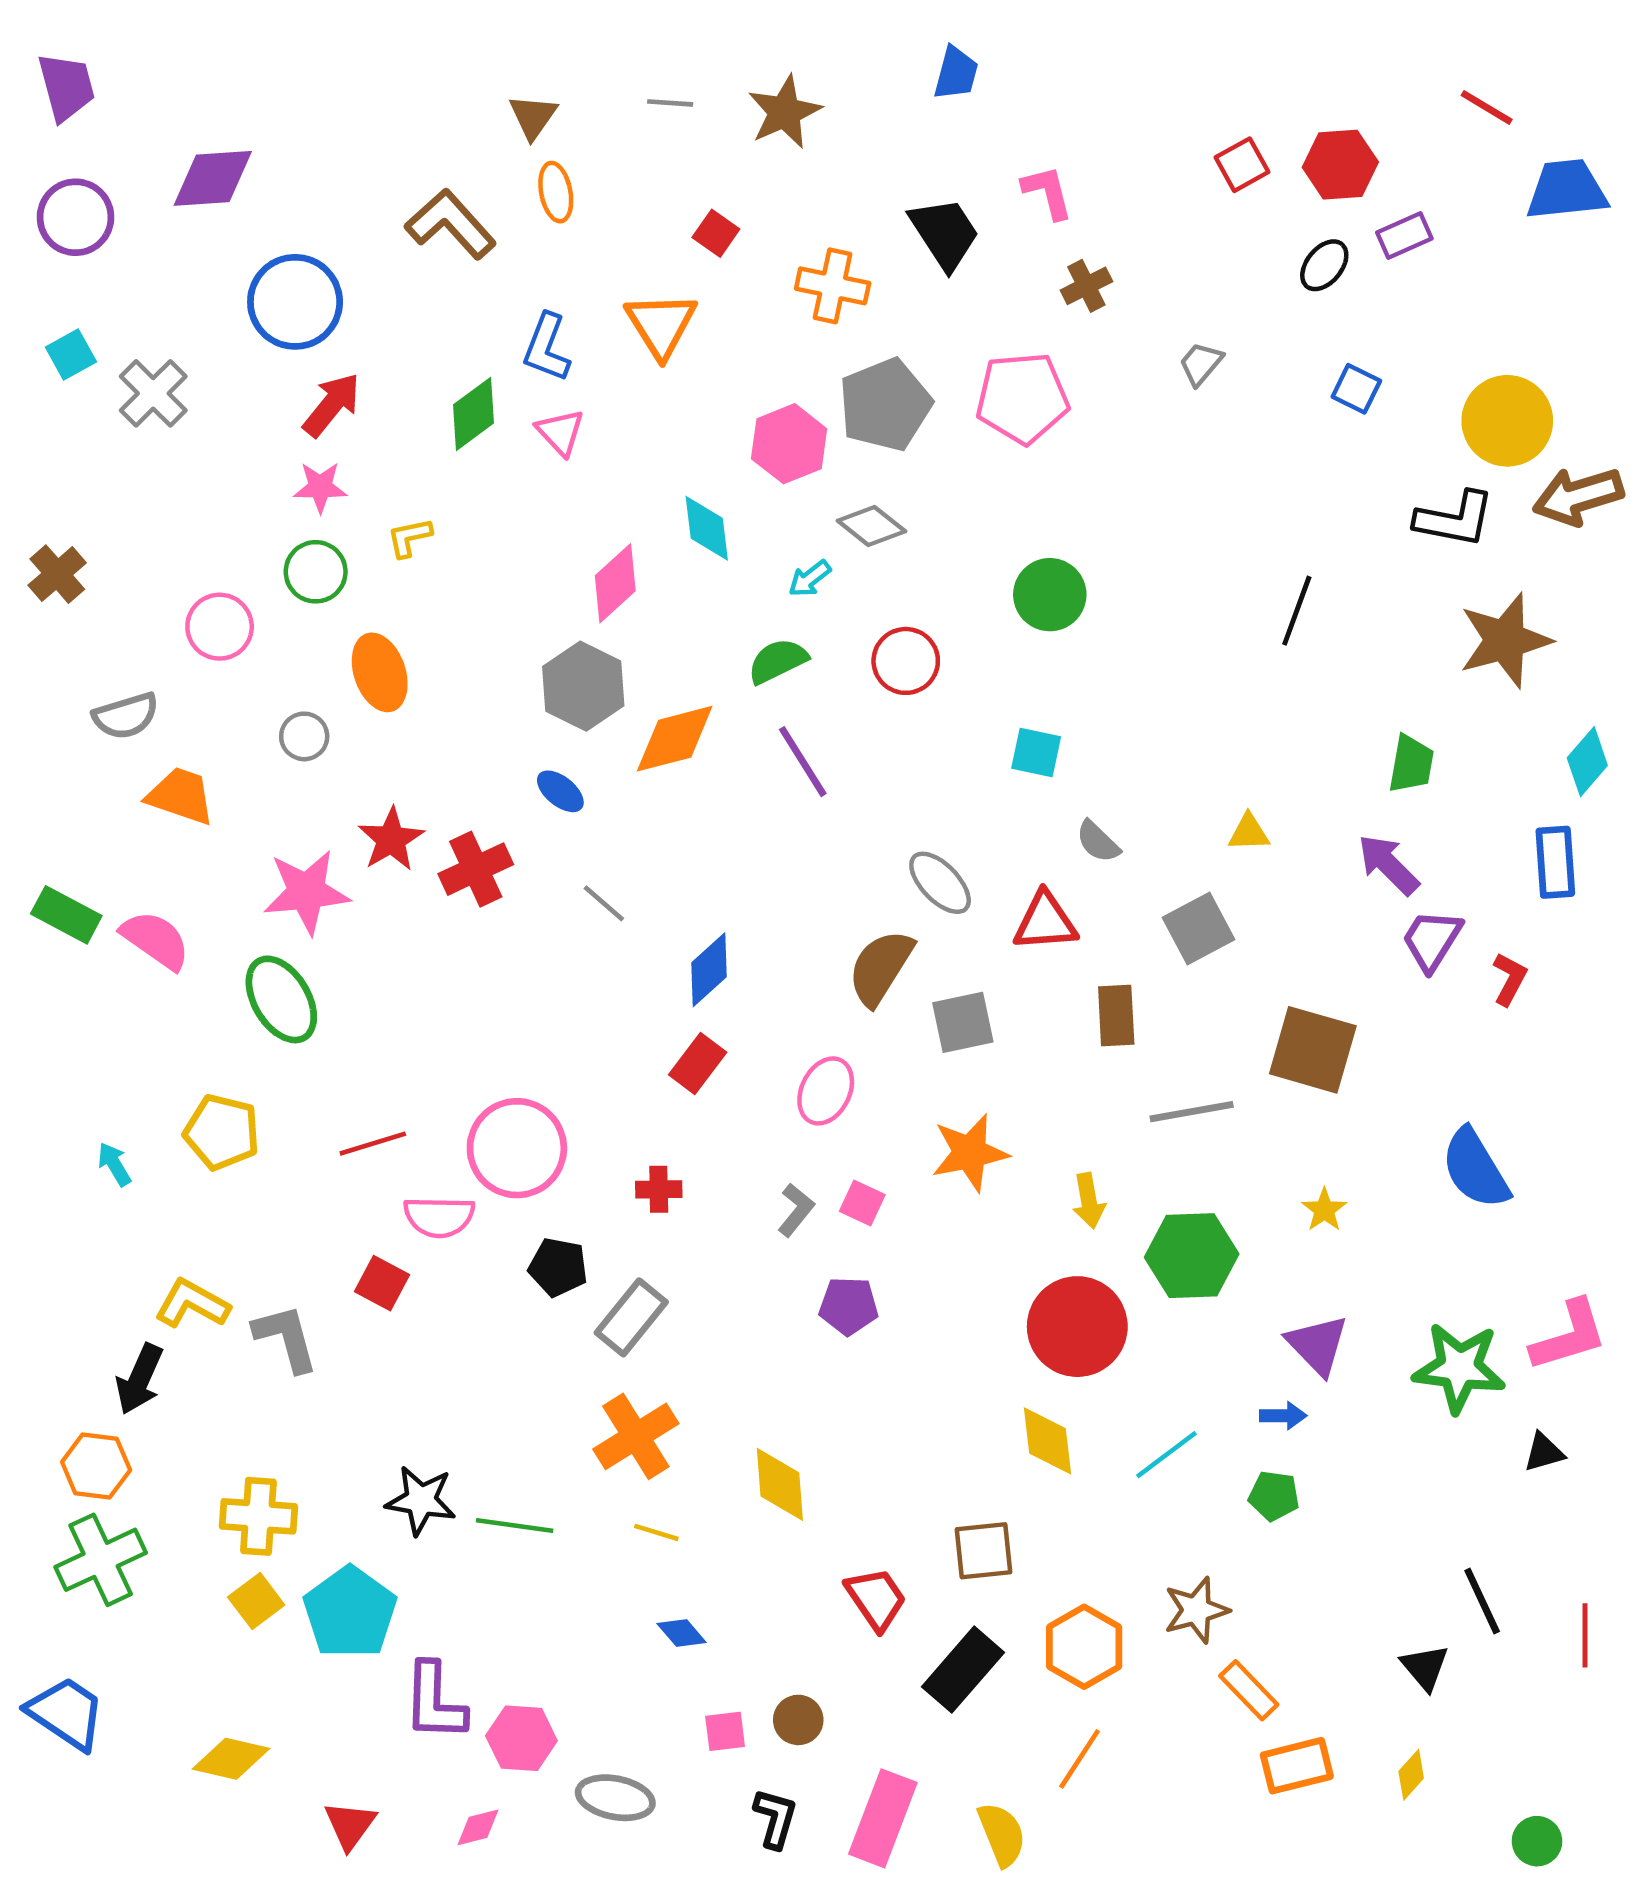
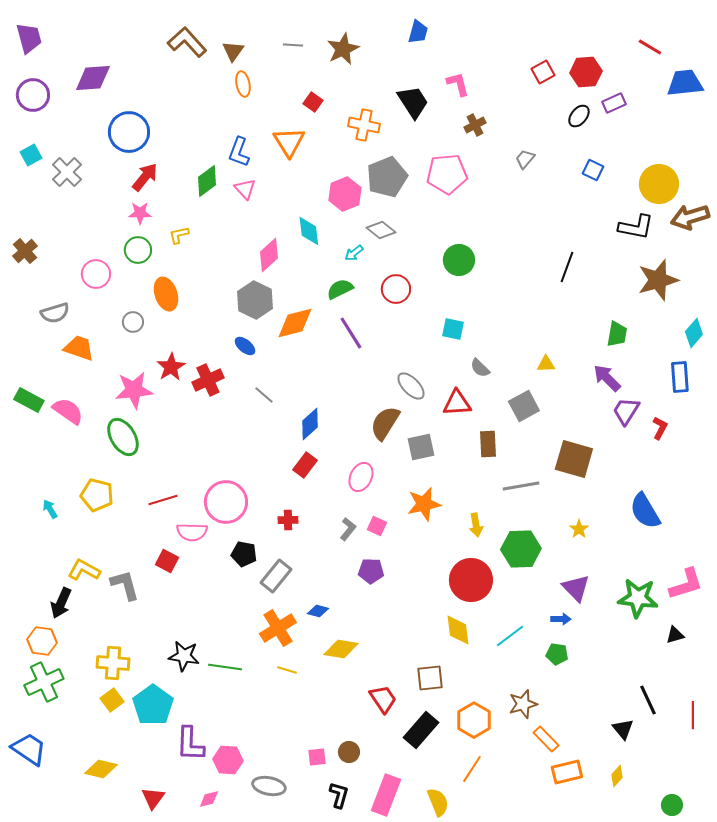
brown L-shape: (451, 224) -> (187, 42), moved
yellow diamond: (780, 1484) -> (341, 649), turned -76
blue diamond: (682, 1633) -> (318, 611), moved, turned -35

